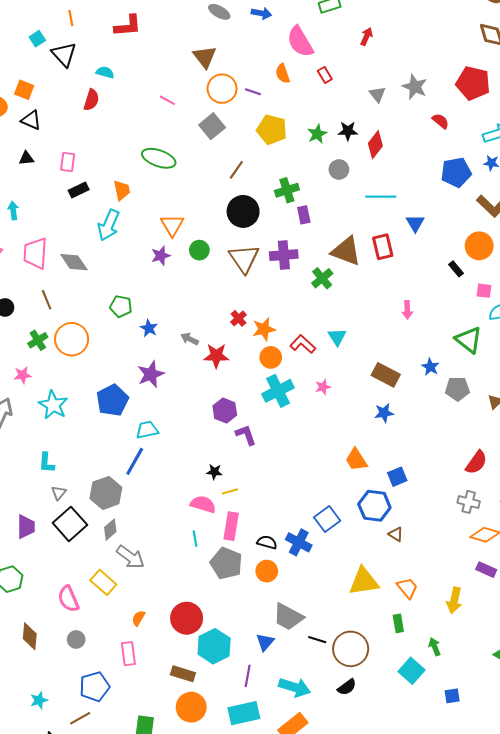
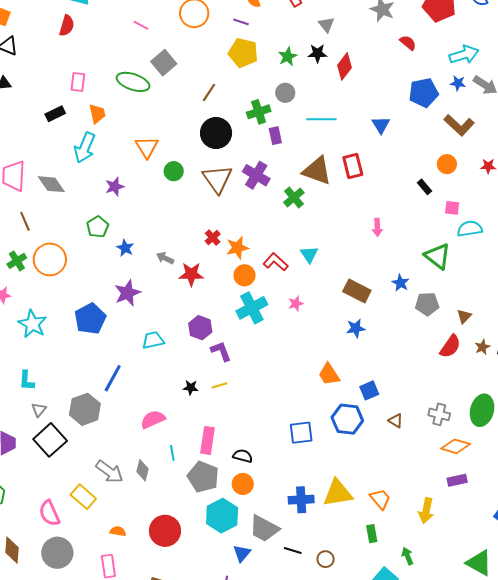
purple line: (253, 92) -> (241, 22), moved
gray triangle: (377, 94) -> (326, 25), moved
gray square: (212, 126) -> (164, 63), moved
pink rectangle: (68, 162) -> (78, 82), moved
gray circle: (339, 169) -> (285, 93), moved
cyan line: (381, 197) -> (321, 119), moved
blue triangle: (415, 223) -> (381, 125), moved
orange circle: (479, 246) -> (447, 164), size x0.7
purple cross: (284, 255) -> (256, 175), turned 36
purple star: (161, 256) -> (115, 187), moved
green pentagon: (121, 306) -> (98, 227), turned 30
cyan trapezoid: (147, 430) -> (153, 340), moved
red semicircle: (476, 462) -> (450, 346), moved
yellow line: (230, 491) -> (219, 385), moved
pink semicircle: (203, 504) -> (153, 419), moved, turned -40
blue square: (327, 519) -> (301, 433), turned 30
gray diamond: (110, 530) -> (143, 470), moved, turned -35
brown triangle: (396, 534) -> (396, 421), moved
blue cross: (299, 542) -> (301, 500), moved, turned -30
purple rectangle: (486, 570) -> (457, 480), turned -36
orange semicircle: (138, 618) -> (118, 531), turned 70
gray circle: (76, 639) -> (57, 553), size x1.8
cyan hexagon: (214, 646) -> (222, 516), moved
brown circle: (351, 649) -> (326, 559), size x0.5

